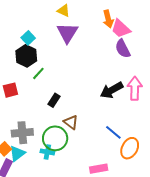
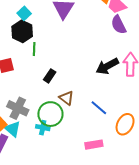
green line: (38, 73) -> (34, 49), turned -40
blue line: (113, 132) -> (99, 108), moved
gray cross: (22, 133) -> (18, 108), turned 30
cyan triangle: (17, 153) -> (13, 129), turned -42

